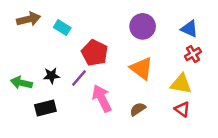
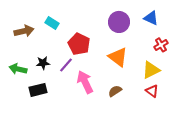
brown arrow: (29, 19) -> (24, 31), moved
blue triangle: (189, 29) -> (151, 18), moved
yellow triangle: (181, 84) -> (151, 70), turned -36

